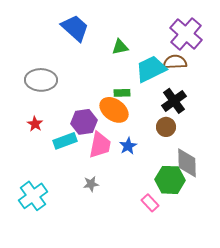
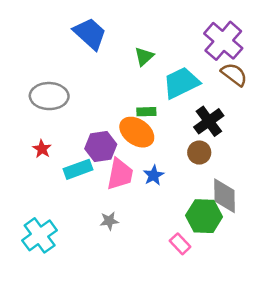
green triangle: (120, 47) -> (144, 56), turned -30
brown semicircle: (175, 62) -> (234, 74), moved, turned 40

